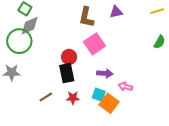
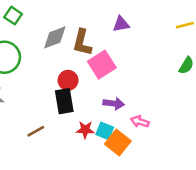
purple triangle: (116, 12) -> (121, 24), moved
brown L-shape: (86, 17) -> (82, 43), moved
gray diamond: (30, 26) -> (55, 37), moved
red star: (73, 98) -> (85, 130), moved

